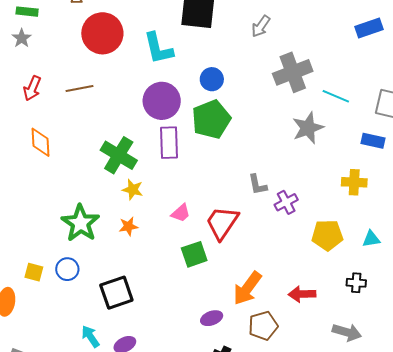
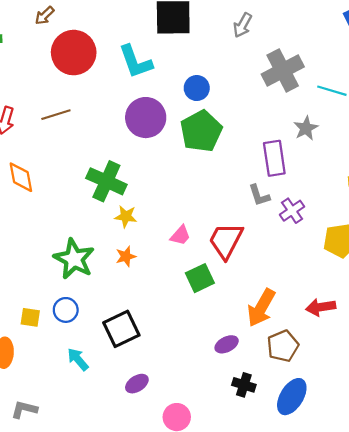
gray star: (308, 128) -> (306, 128), size x0.7
purple rectangle: (169, 143) -> (274, 158), moved
cyan arrow: (90, 336) -> (78, 359), moved

